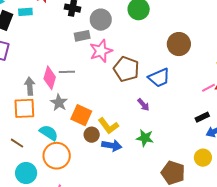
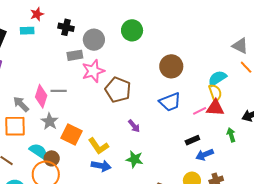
cyan rectangle: (25, 12) -> (27, 31), moved
blue trapezoid: (159, 78) -> (170, 102), moved
gray arrow: (30, 86) -> (21, 104), turned -42
brown circle: (92, 135) -> (52, 158), moved

